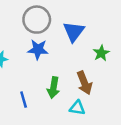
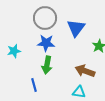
brown arrow: (84, 83) -> (85, 71), turned 132
green arrow: (53, 88) -> (47, 65), moved

